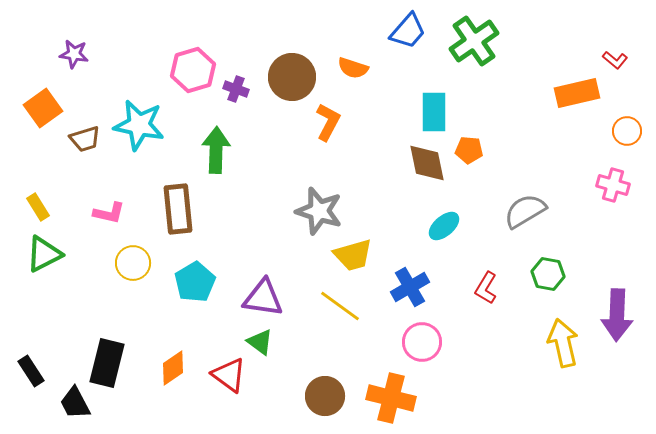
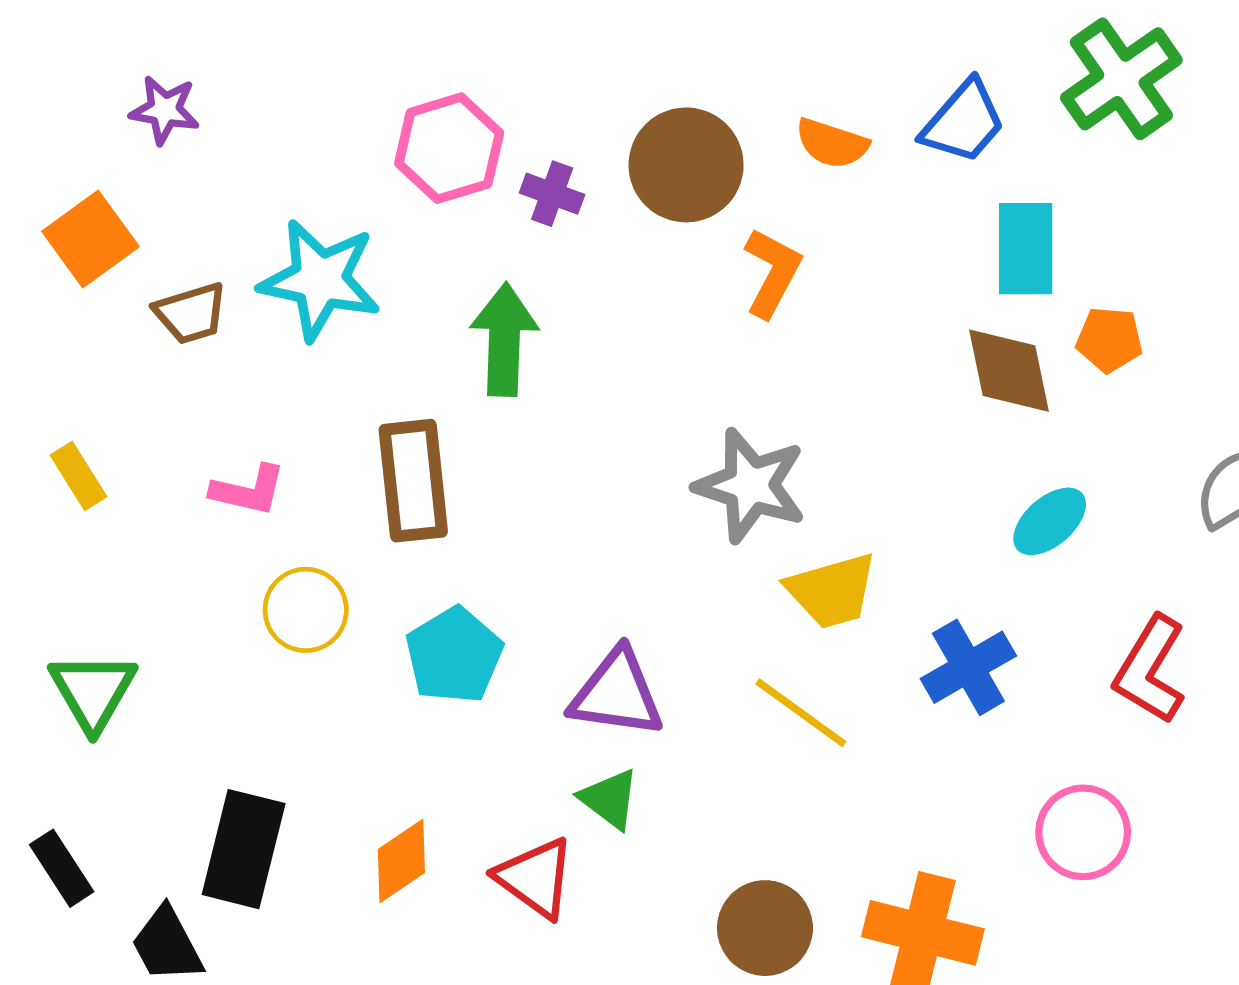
blue trapezoid: (408, 31) -> (964, 122), moved
green triangle: (44, 254) -> (93, 691), moved, turned -33
red L-shape: (486, 288) -> (1150, 670), size x1.4
pink circle: (422, 342) -> (1083, 832), moved

